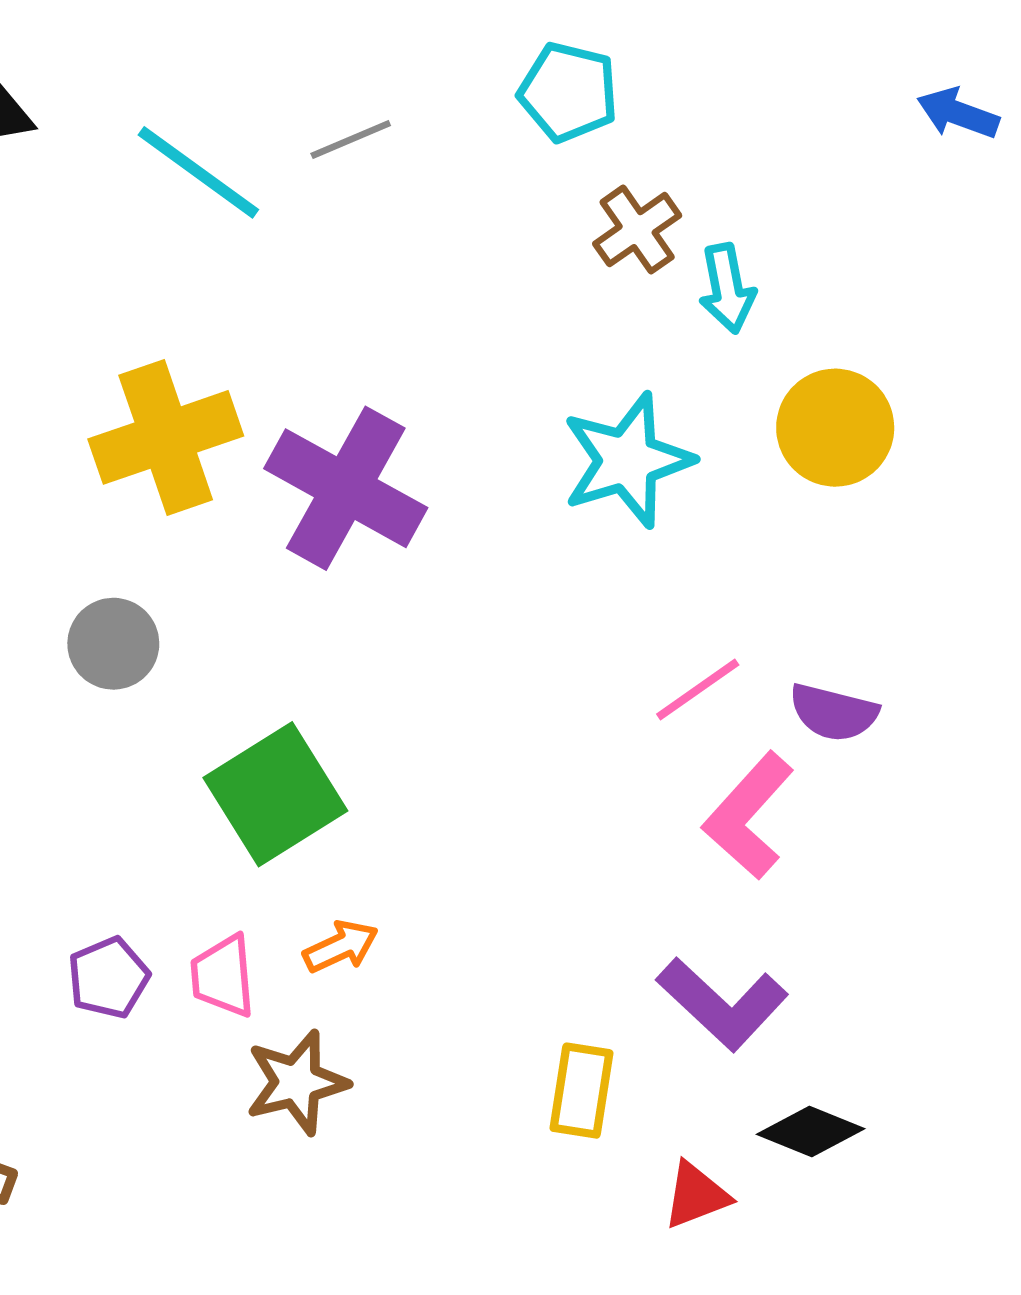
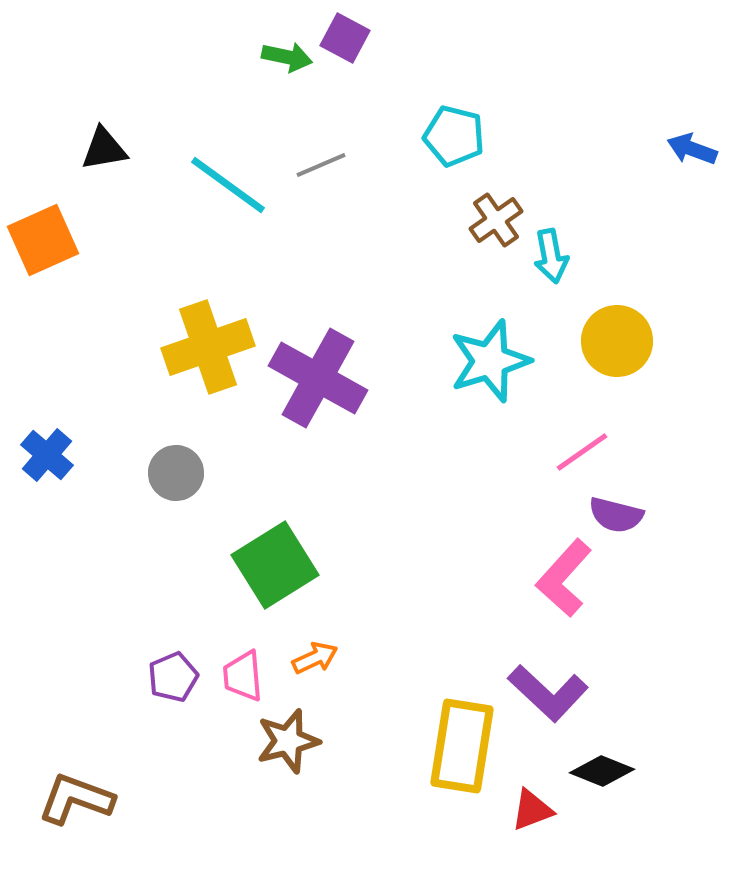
pink line: (698, 690) -> (582, 452), moved
yellow rectangle: (581, 1091) -> (462, 746), size x1.6

